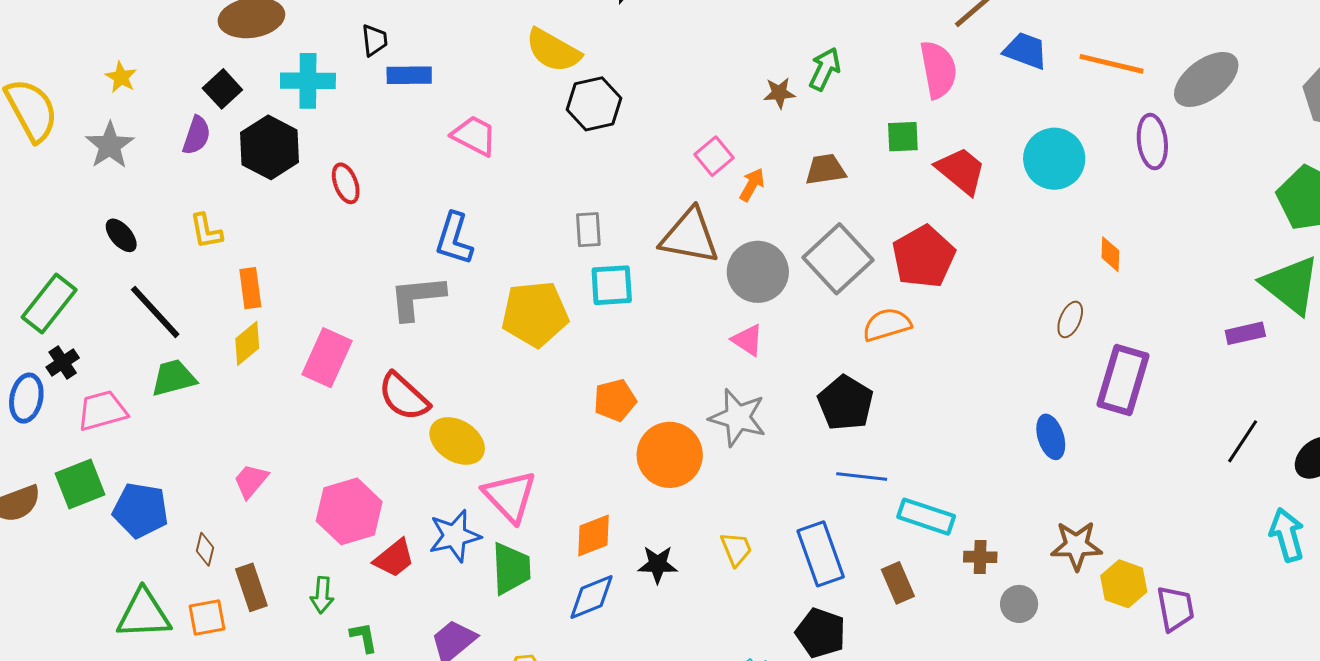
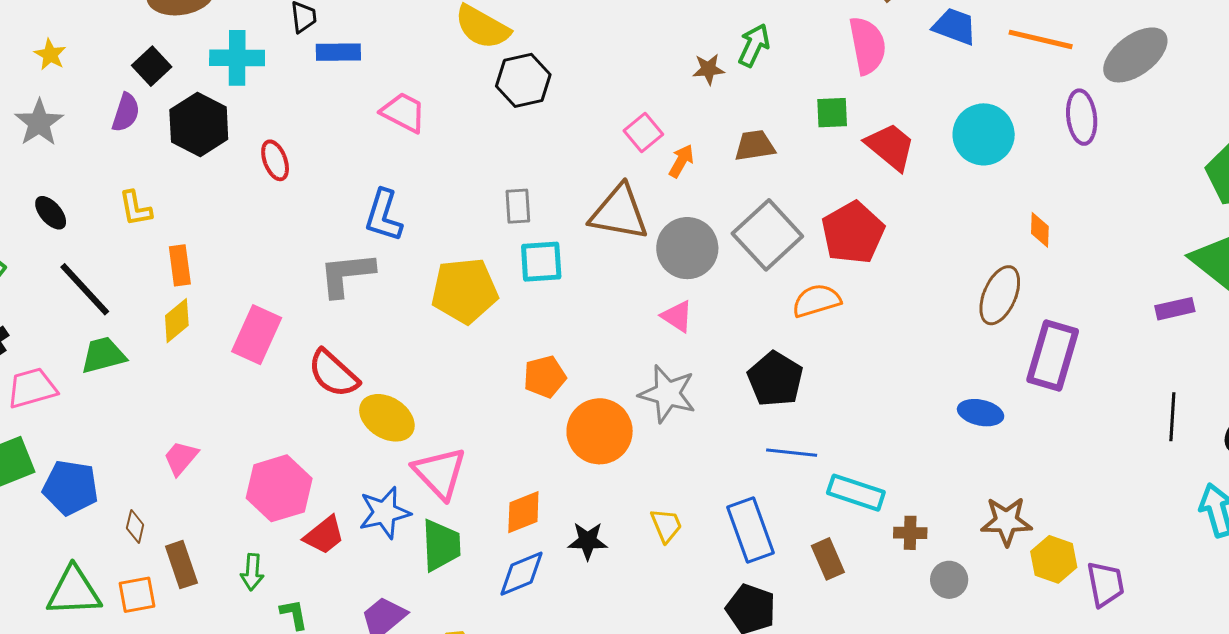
brown ellipse: (1070, 319) -> (1000, 295), size x1.6
blue ellipse: (1051, 437) -> (981, 413), turned -60
black line: (1243, 441) -> (1172, 417), turned -30

